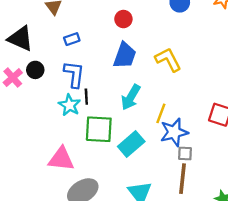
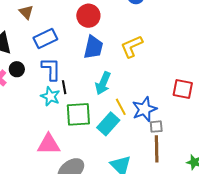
red circle: (123, 19) -> (88, 16), size x1.5
blue rectangle: (72, 39) -> (45, 39), size x1.6
yellow L-shape: (168, 60) -> (132, 46), turned -80
yellow line: (161, 113) -> (121, 107), moved, turned -42

